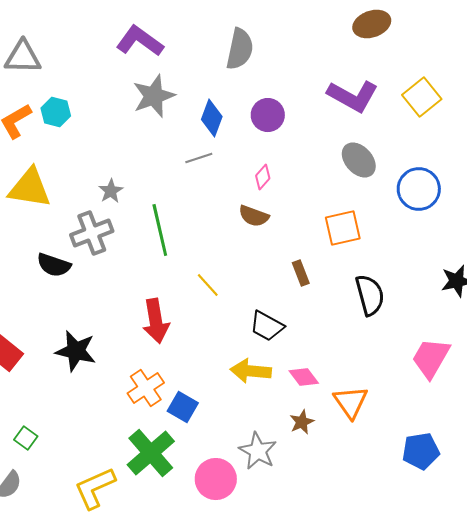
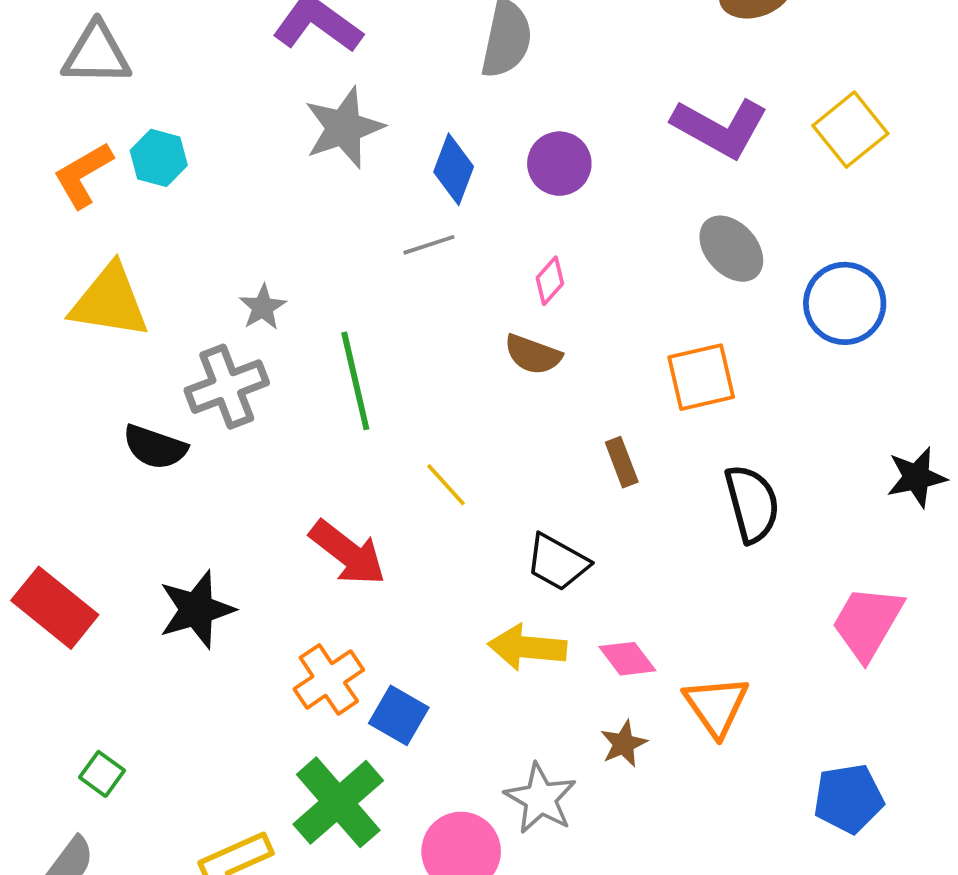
red arrow: (156, 321) -> (348, 553), turned -42
black star: (76, 351) -> (197, 610), turned -30

